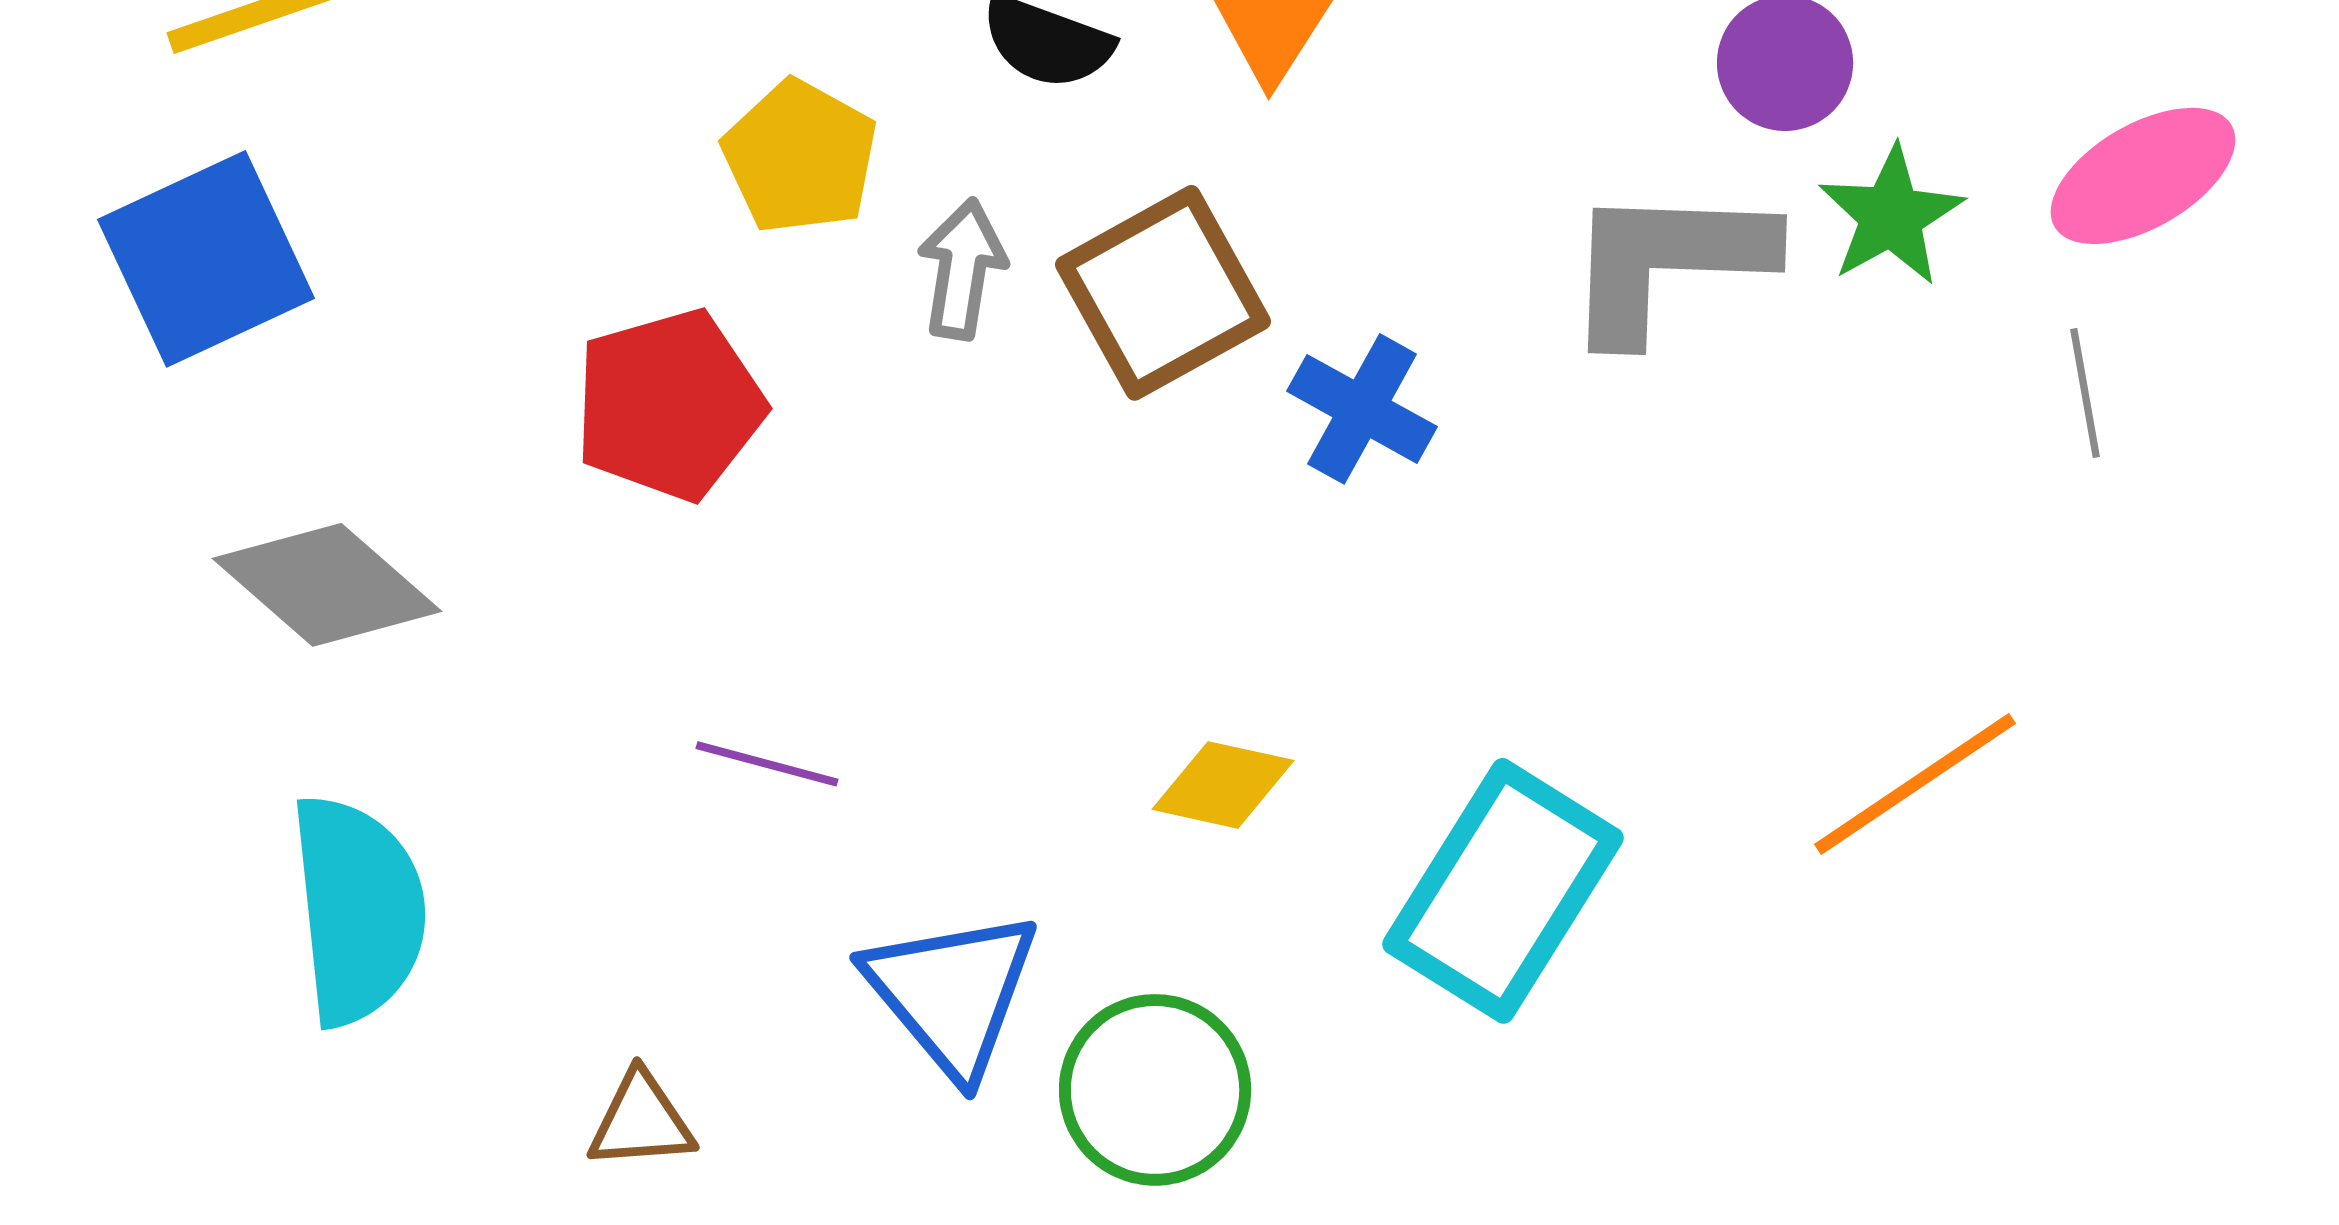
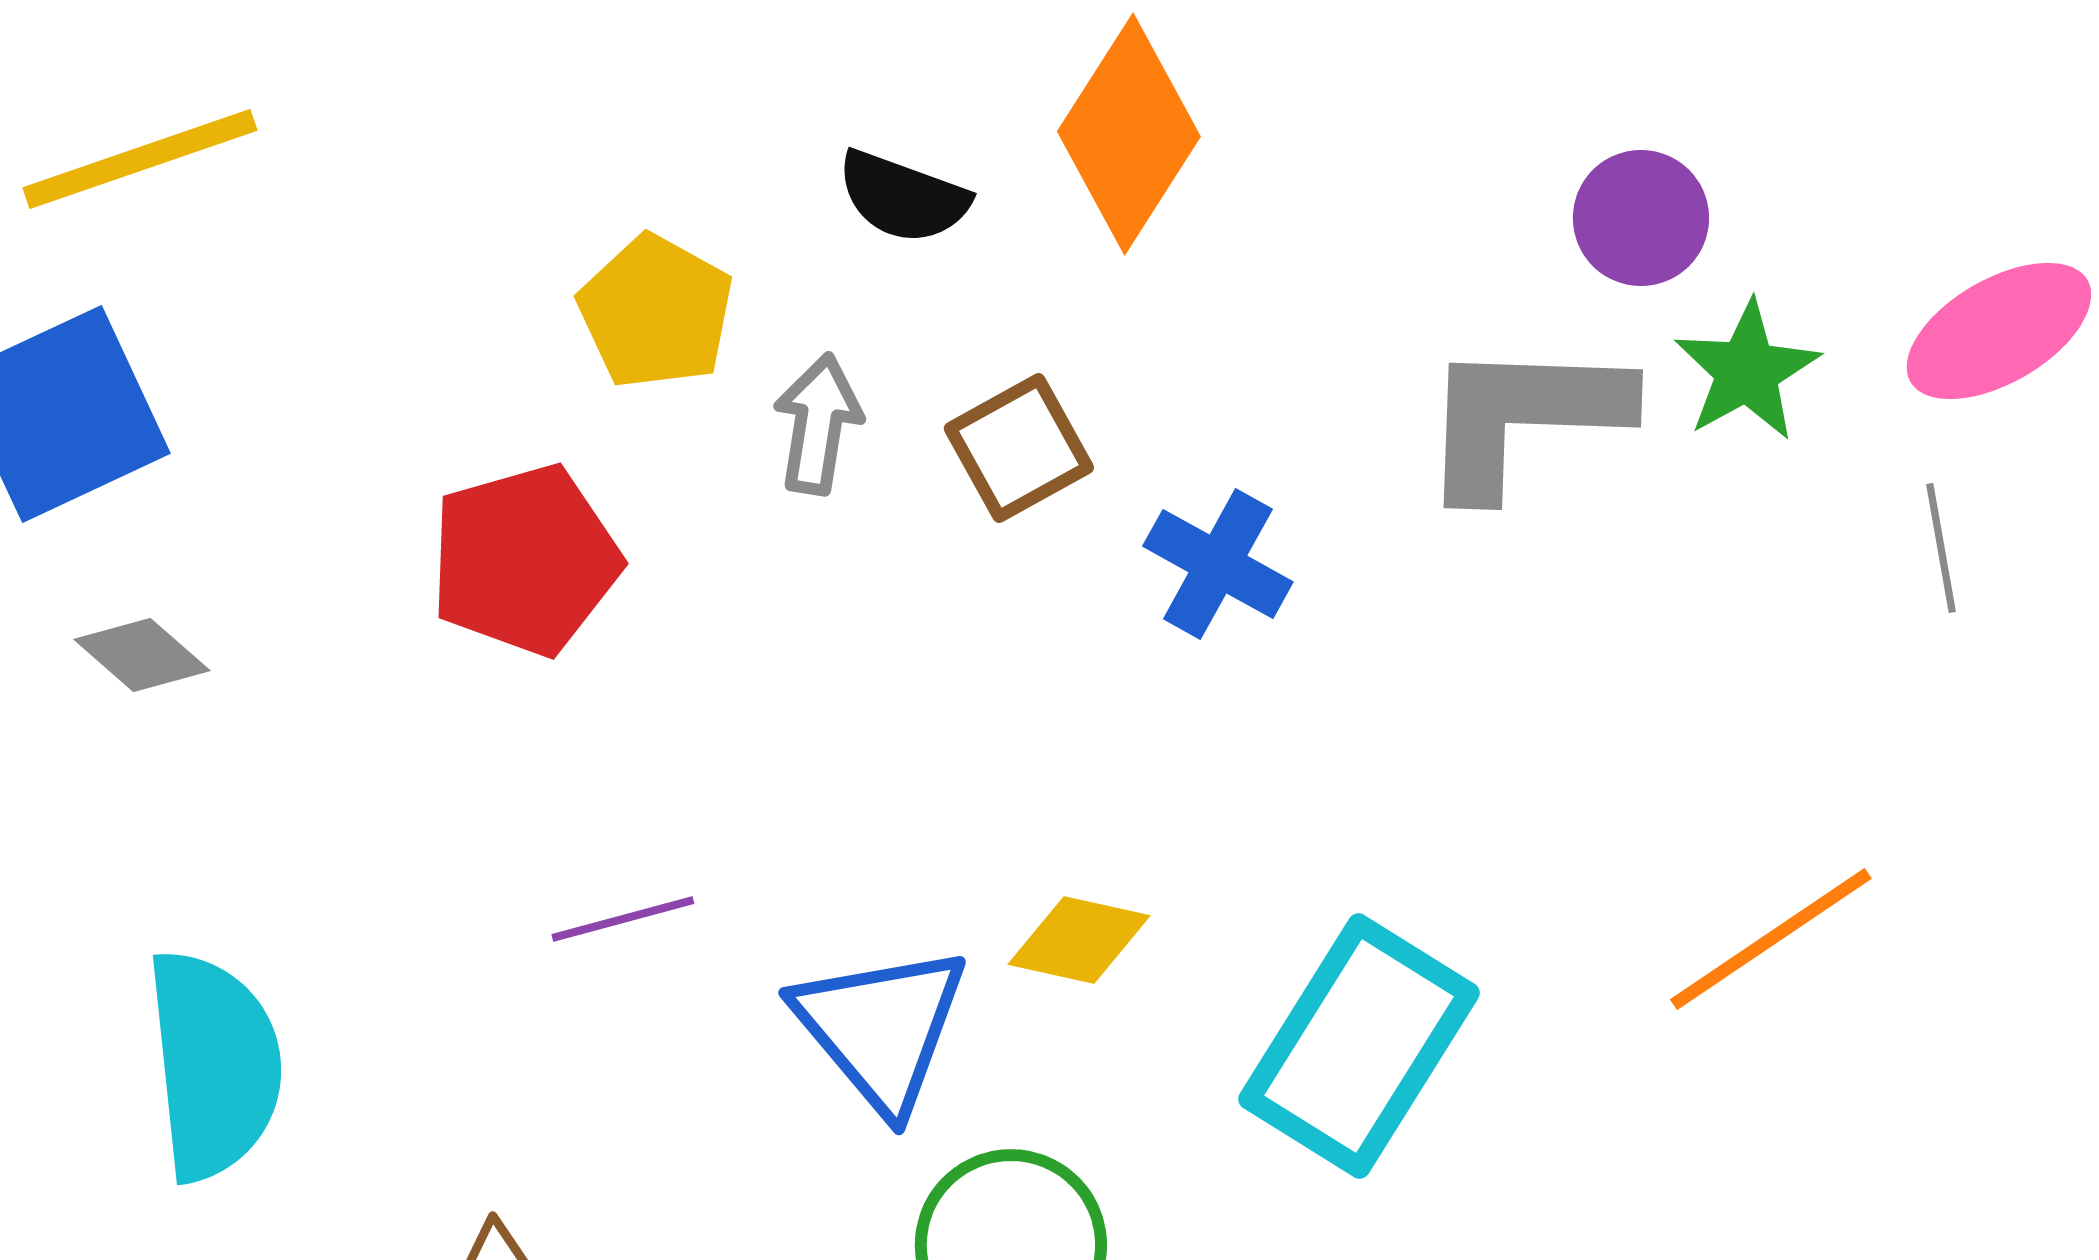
brown square: (1163, 293) -> (1019, 448), size x0.7
gray diamond: (327, 585) -> (142, 655), moved, size x0.6
purple line: (767, 764) -> (623, 919), turned -30
blue triangle: (952, 993) -> (881, 1028), moved

